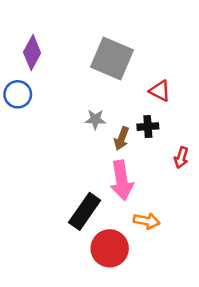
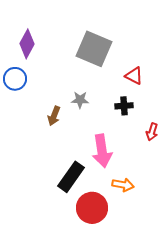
brown arrow: (122, 139) -> (54, 116), moved

